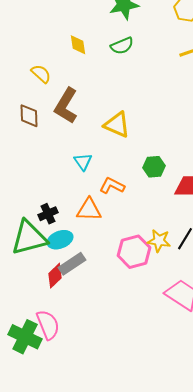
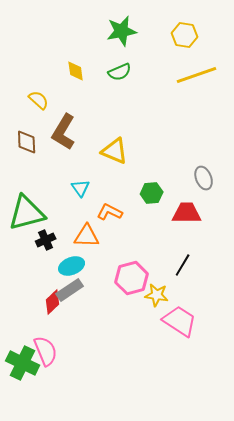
green triangle: (29, 238) -> (27, 213), moved
cyan ellipse: (60, 240) -> (72, 266), moved
yellow star: (159, 241) -> (157, 295), moved

